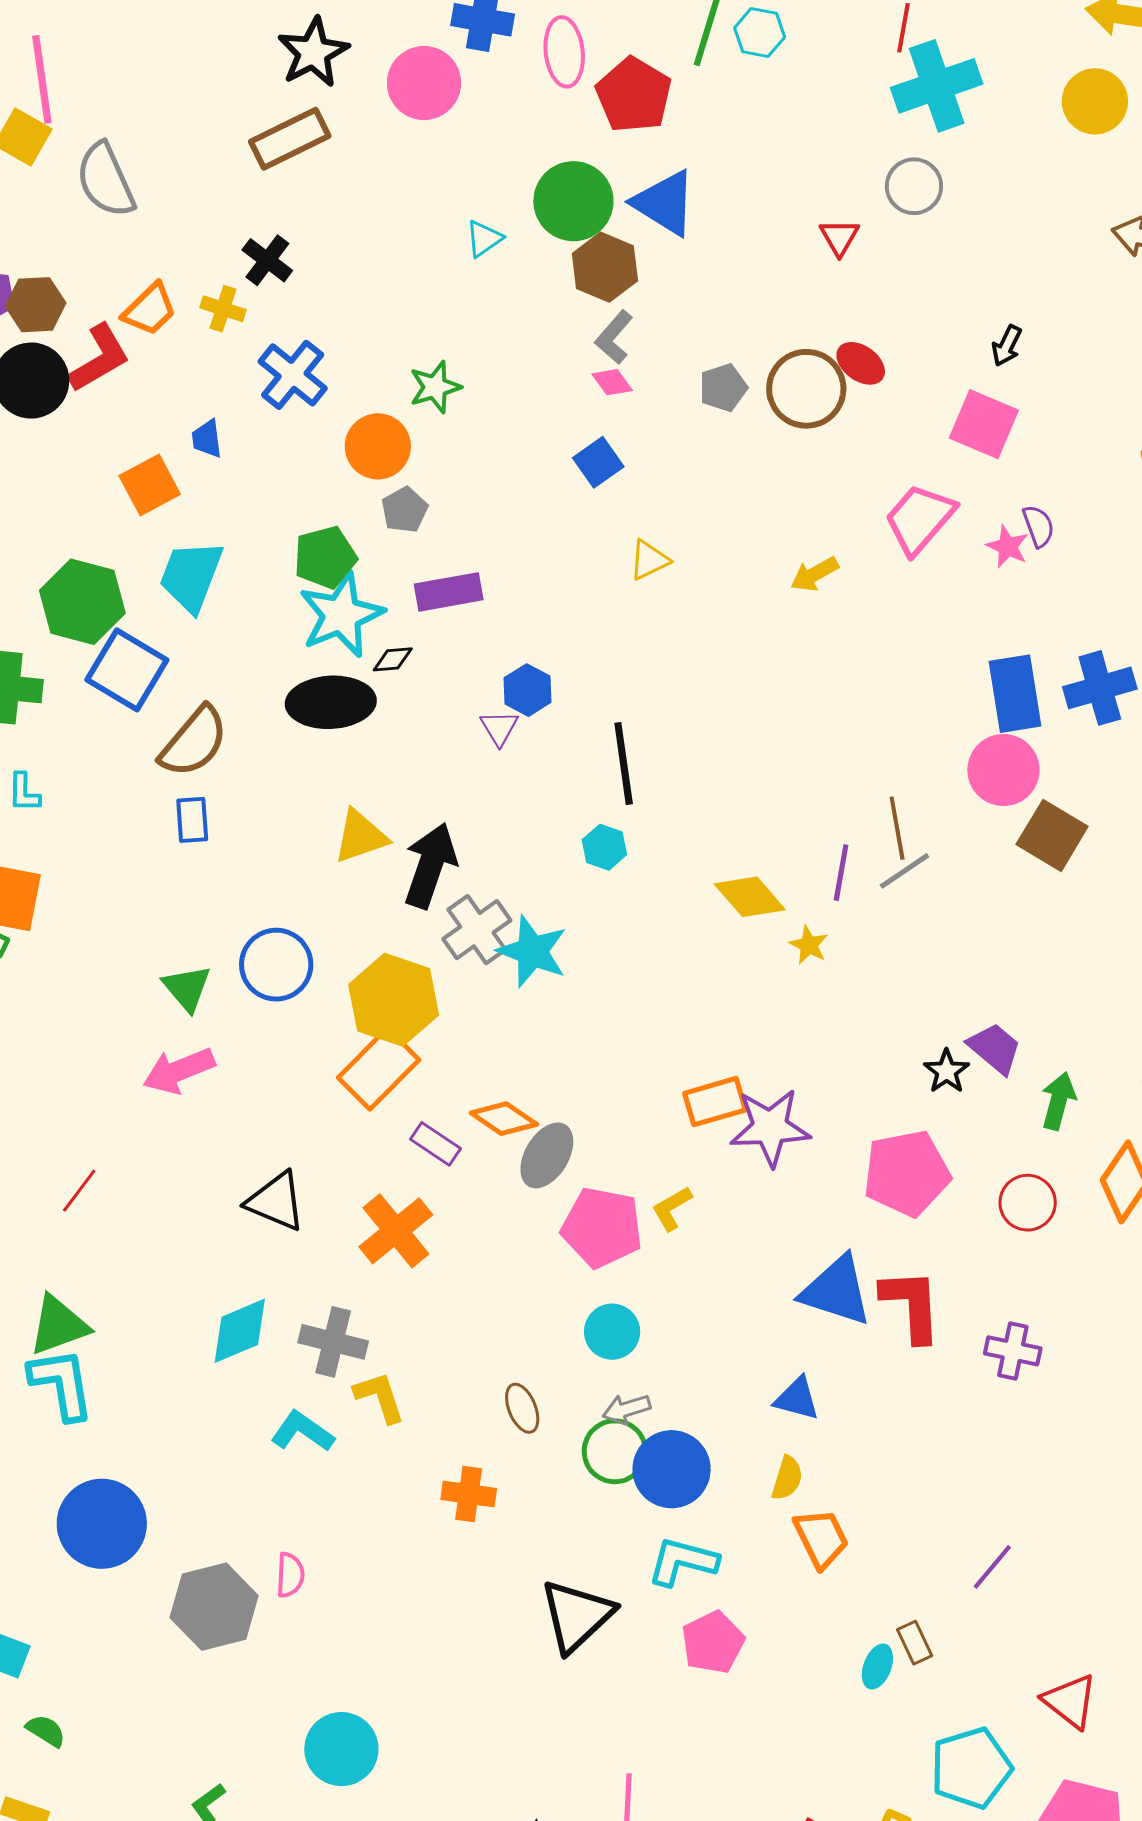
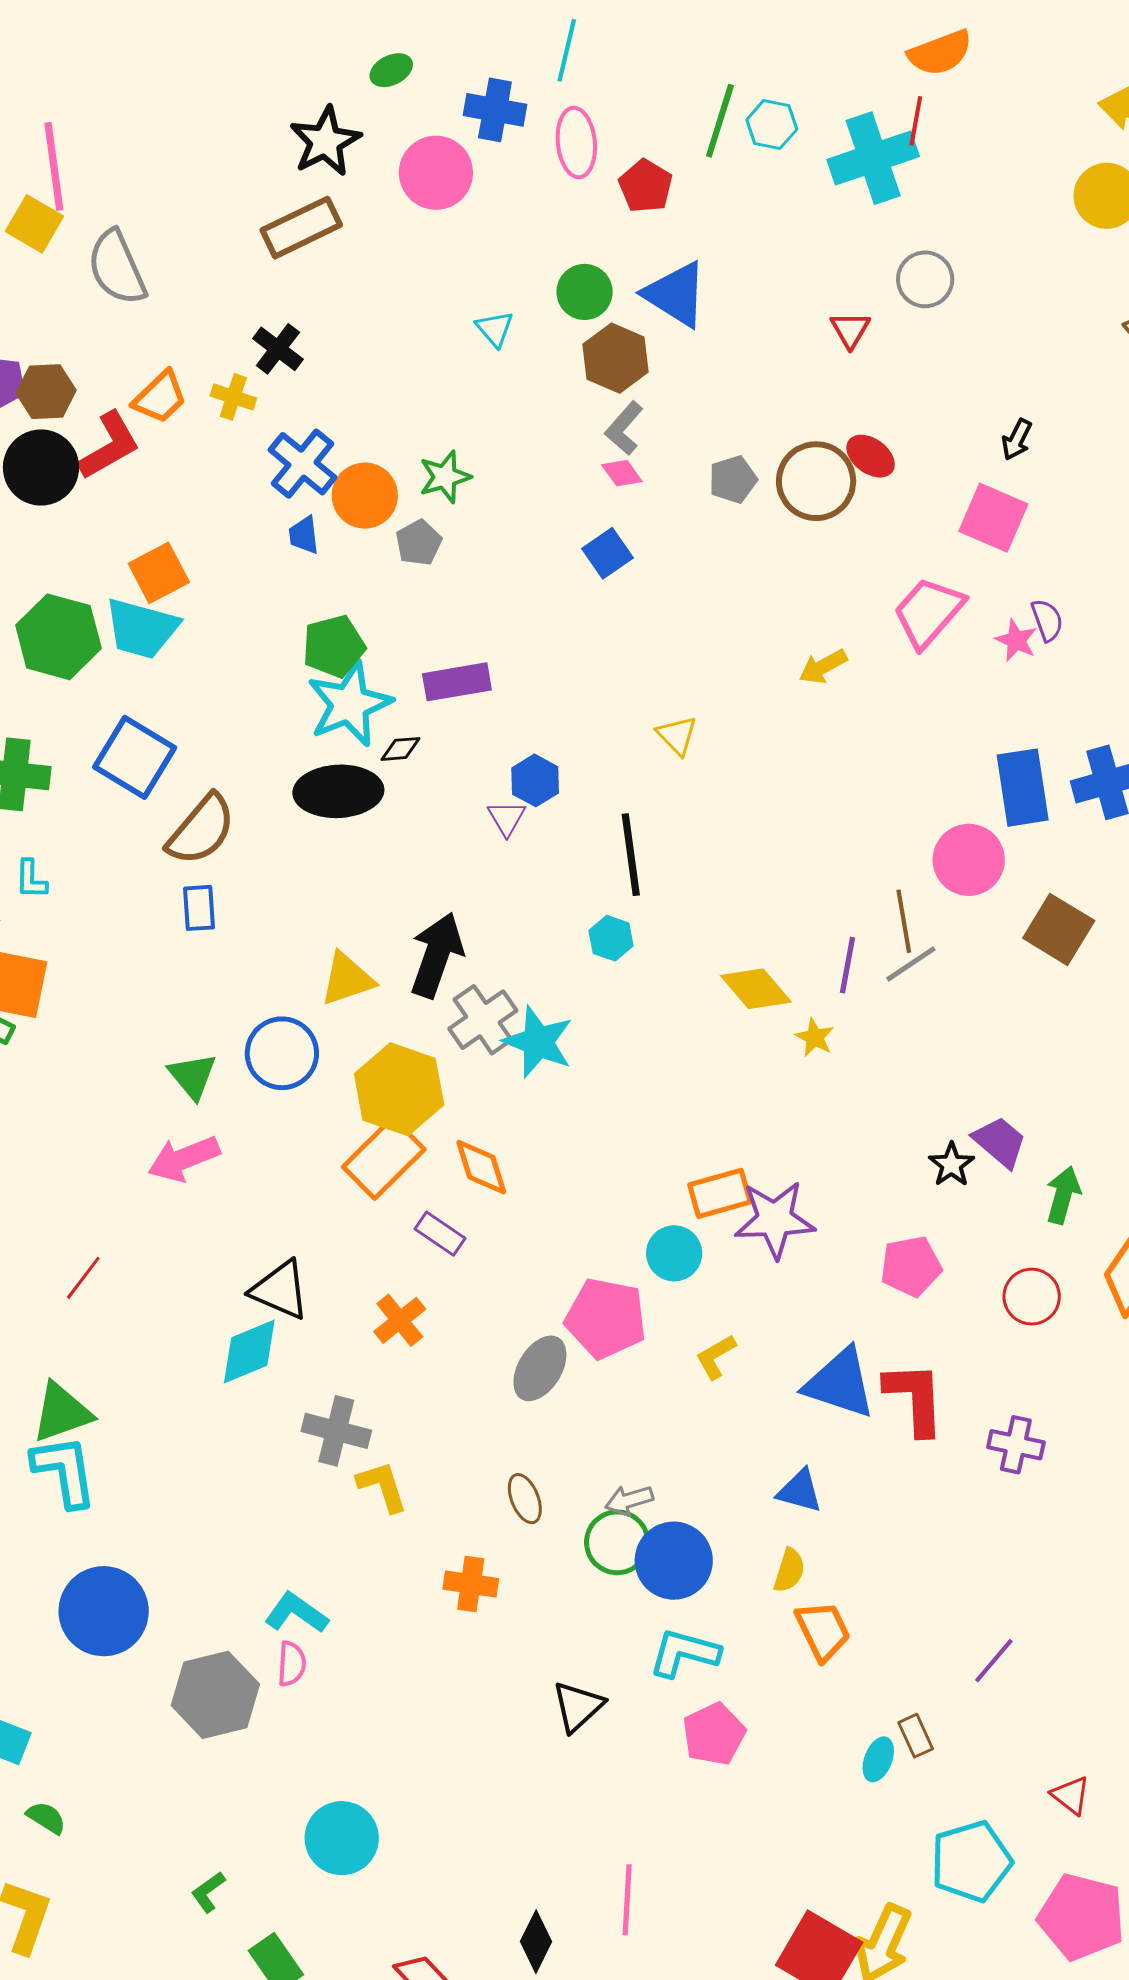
cyan cross: (937, 86) -> (873, 158), moved
red pentagon: (634, 95) -> (646, 186), size x0.7
green circle: (573, 201) -> (585, 292), size x0.7
cyan triangle: (484, 239) -> (495, 329), turned -36
blue trapezoid: (207, 439) -> (304, 535), moved
orange circle: (378, 446) -> (365, 496), moved
gray pentagon: (404, 510) -> (419, 543), moved
yellow triangle: (649, 560) -> (677, 735), moved, turned -48
cyan trapezoid: (191, 576) -> (142, 628), moved, turned -96
green hexagon: (82, 602) -> (58, 637), moved
pink circle: (1003, 770) -> (969, 860), moved
yellow triangle: (360, 836) -> (347, 979), moved
orange diamond: (504, 1119) -> (481, 1167), moved, turned 38
gray ellipse: (547, 1155) -> (540, 1368), moved
pink pentagon: (907, 1173) -> (911, 1266), size x0.7
yellow L-shape: (672, 1208) -> (716, 1357), moved
orange cross: (396, 1231) -> (400, 1320), size x0.7
cyan diamond: (240, 1331) -> (249, 1352), moved
cyan circle: (612, 1332) -> (674, 1253), moved
cyan L-shape: (302, 1432) -> (296, 1613), moved
black triangle: (577, 1616) -> (578, 1706), size x0.7
red triangle: (1070, 1701) -> (1071, 1795), size x0.7

